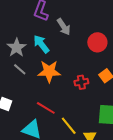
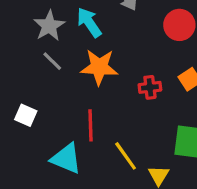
red line: (46, 108) -> (90, 125), turned 54

